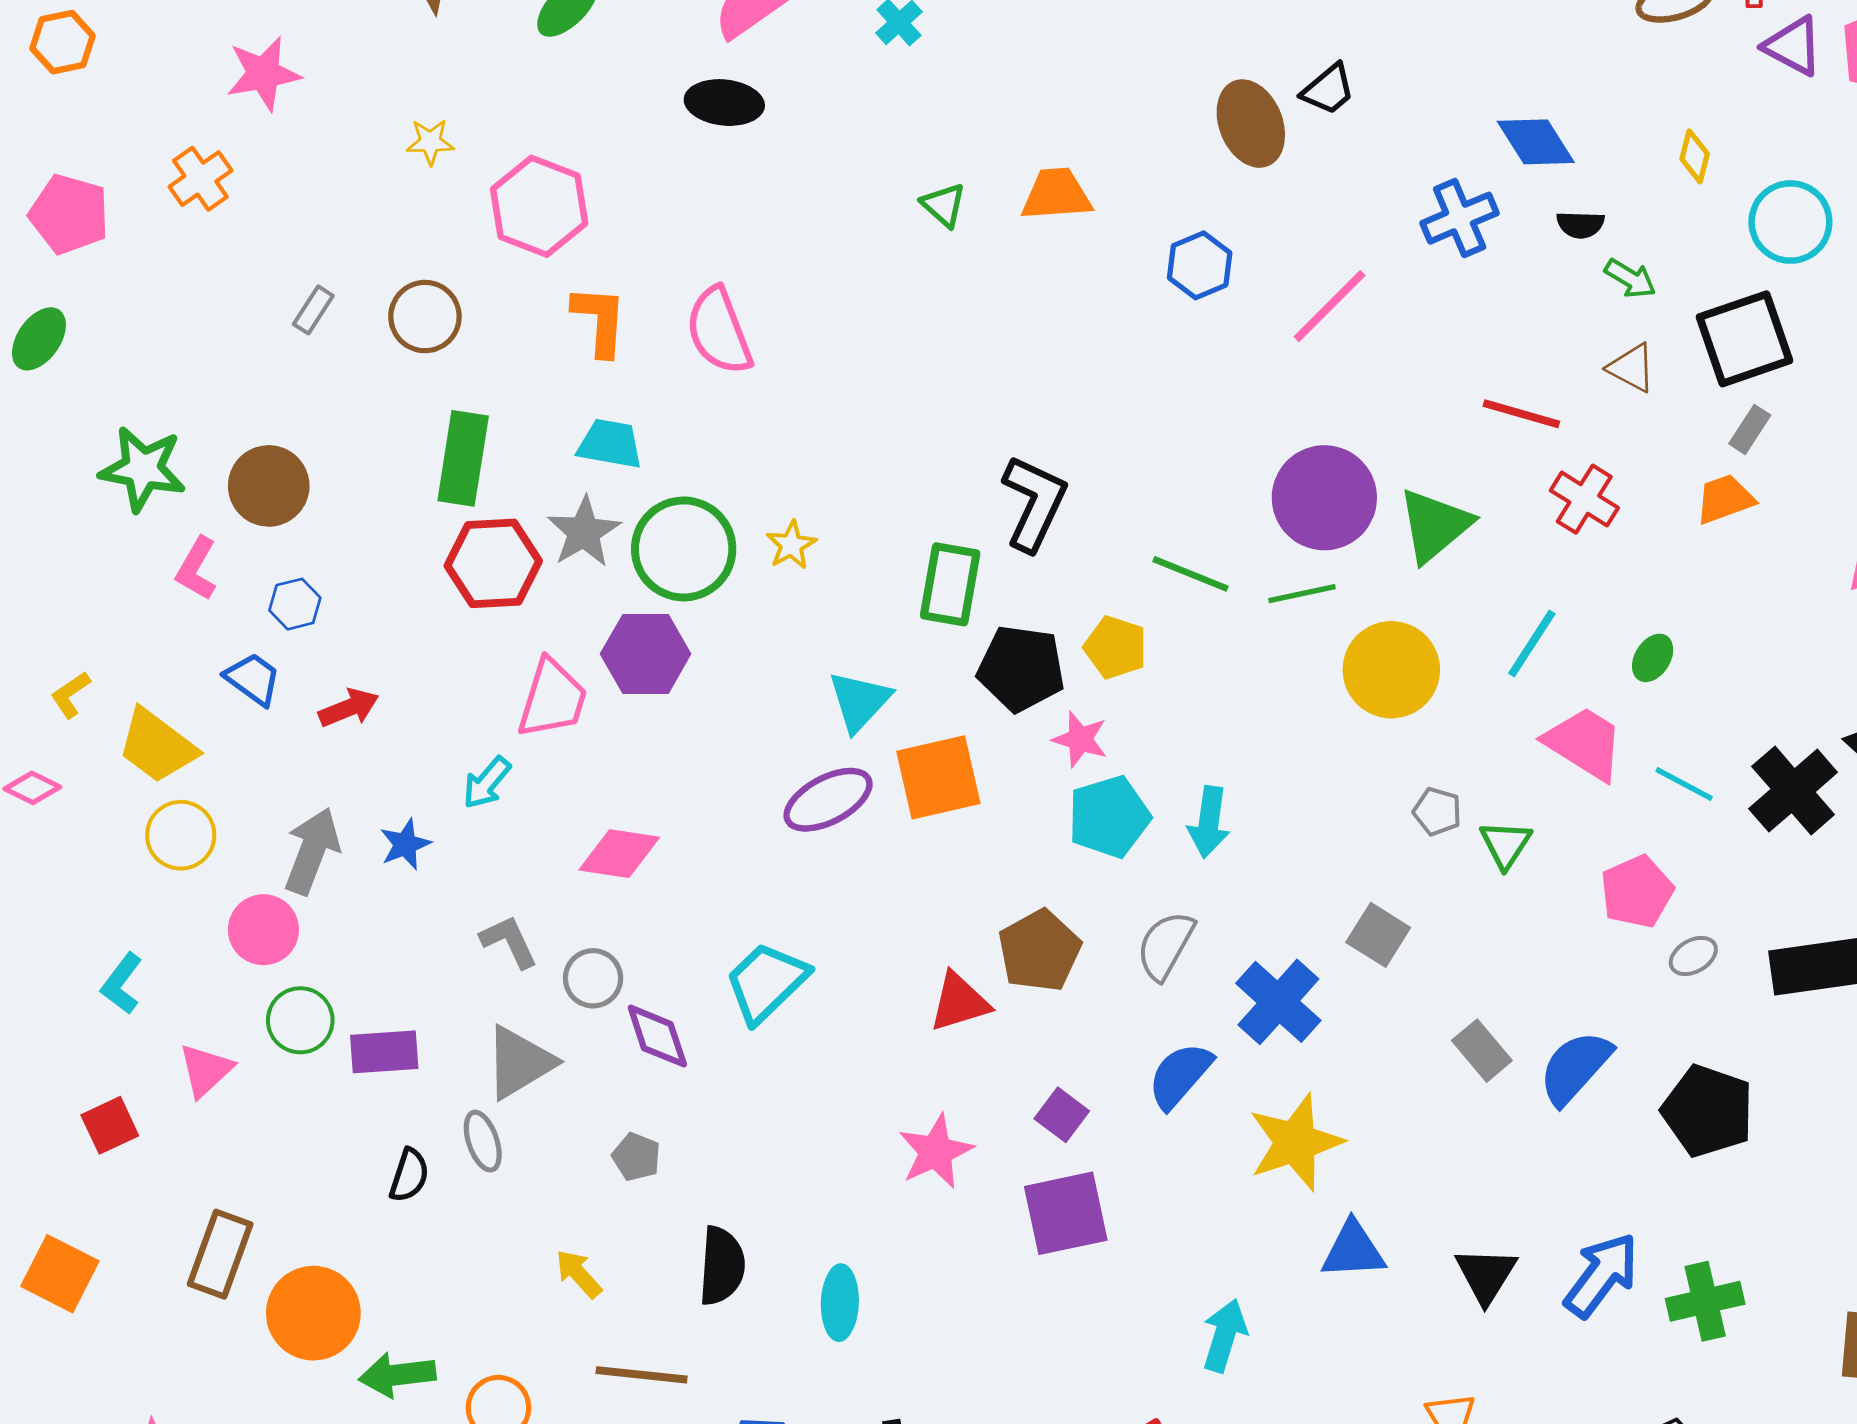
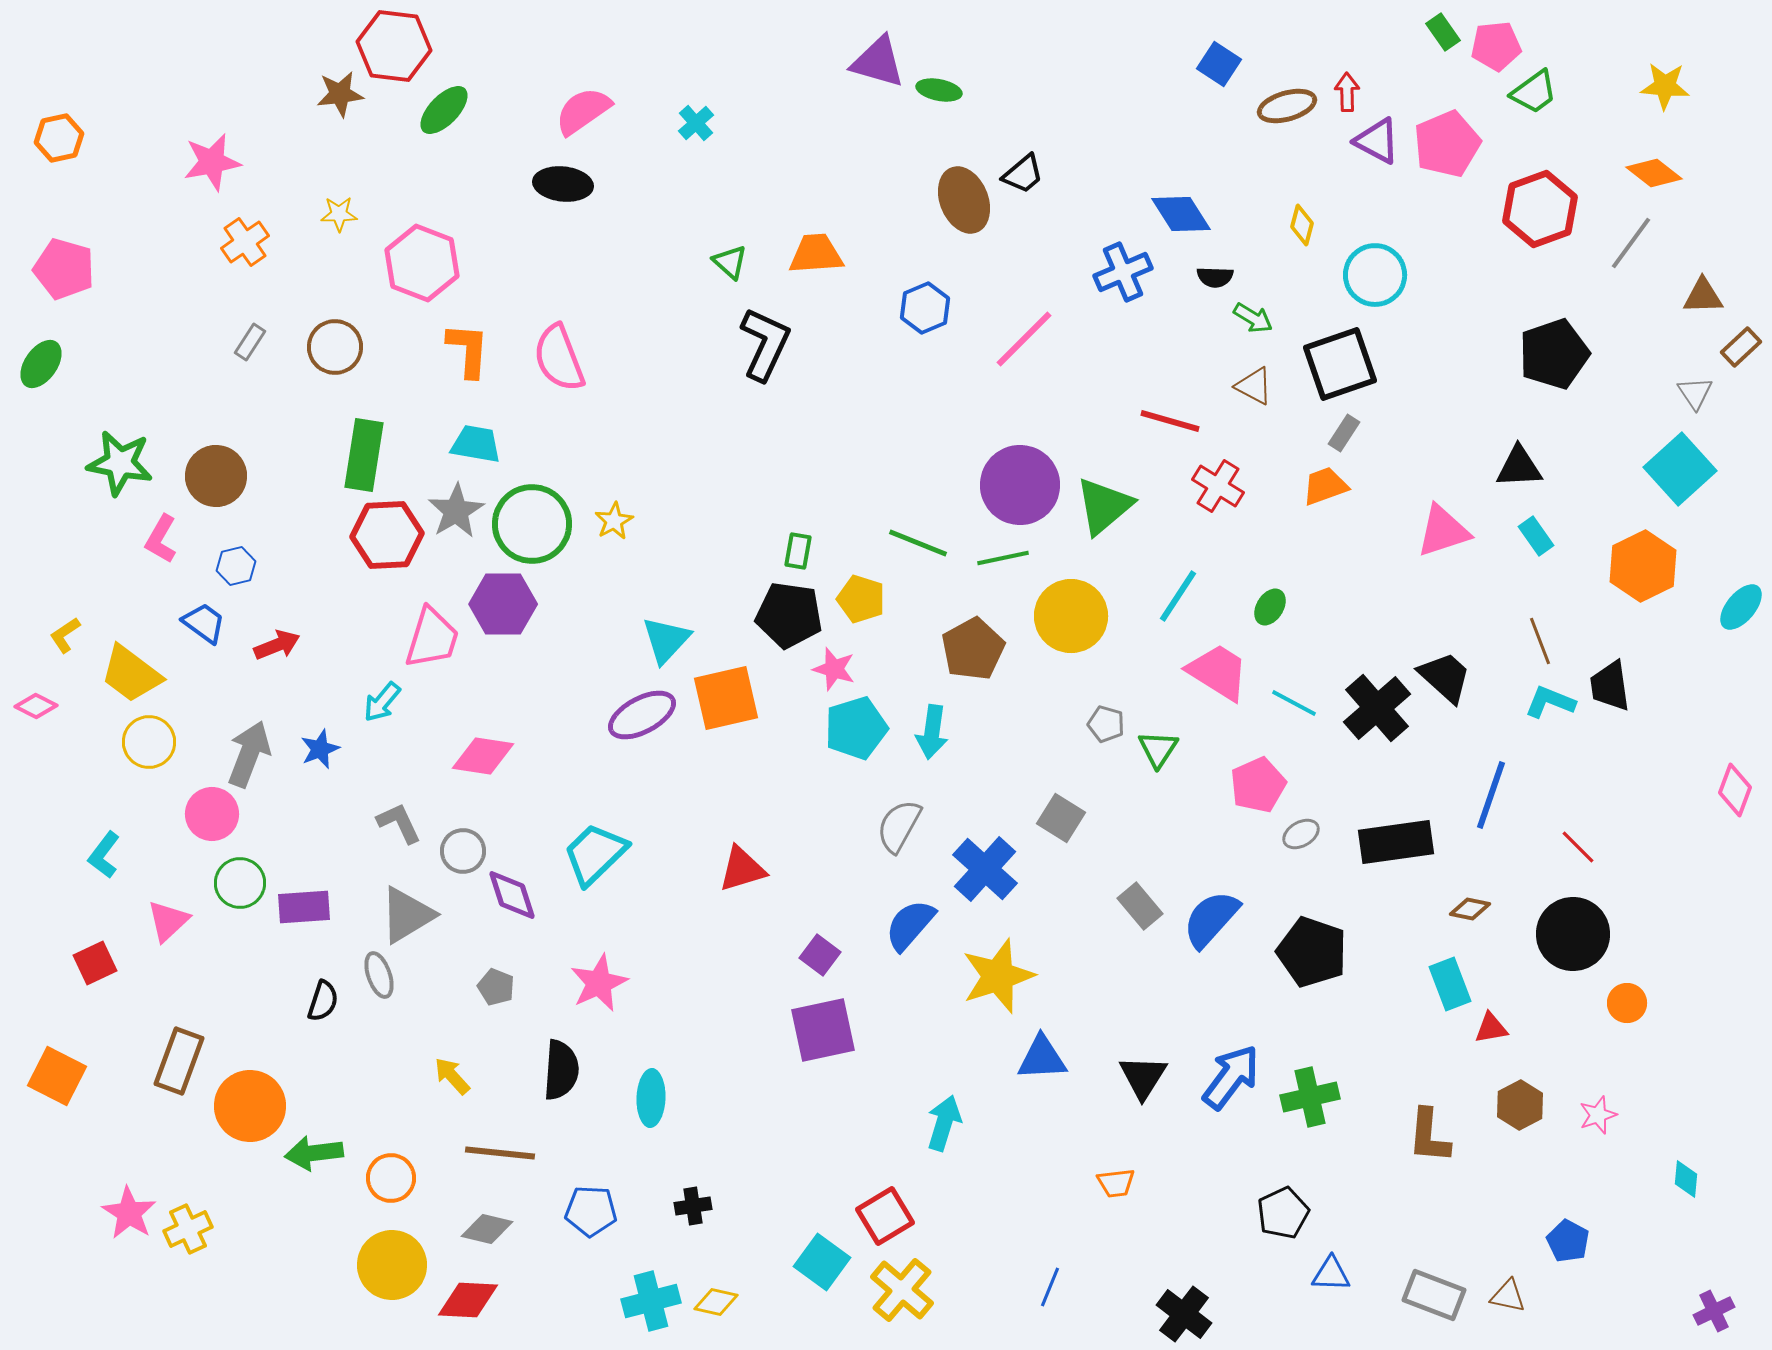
orange cross: (200, 179) -> (245, 242), moved
black L-shape: (1034, 503) -> (765, 344), moved
green rectangle: (950, 584) -> (798, 551), moved, size x0.6
brown pentagon: (1039, 951) -> (973, 649), moved
pink star: (936, 1152) -> (599, 983), moved

